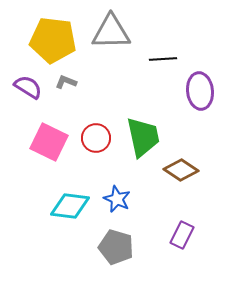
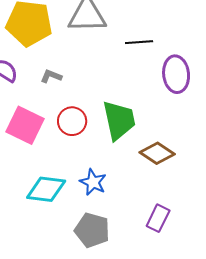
gray L-shape: (66, 82) -> (51, 76), moved

